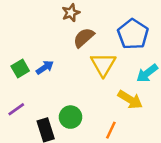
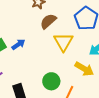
green circle: (71, 117) -> (51, 81), moved

